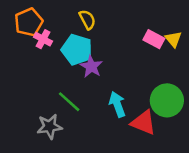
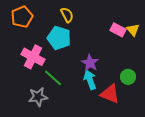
pink cross: (43, 39) -> (33, 57), moved, size x1.6
purple star: (91, 66) -> (90, 63), moved
green circle: (167, 100) -> (128, 77), size x0.6

